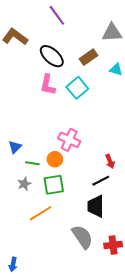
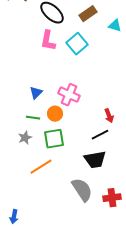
blue triangle: (15, 147) -> (36, 93), moved
black trapezoid: (96, 206) -> (95, 160), turned -100

